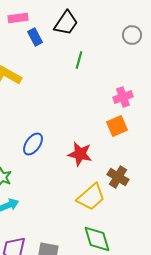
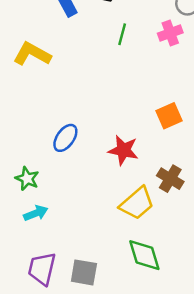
pink cross: (123, 97) -> (170, 33), moved

